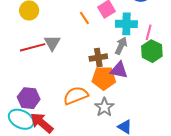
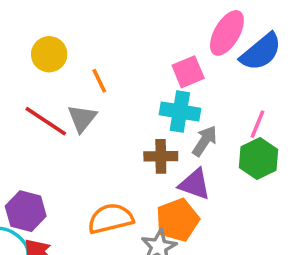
orange line: (84, 18) -> (99, 81), moved
cyan cross: (126, 24) -> (180, 111), moved
red line: (33, 47) -> (46, 121), turned 40
orange pentagon: (104, 78) -> (177, 220), moved, turned -30

